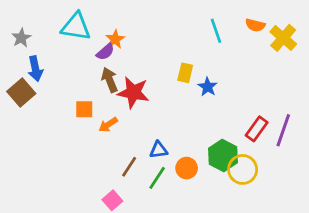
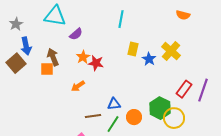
cyan line: (216, 31) -> (121, 19), moved, turned 30
yellow cross: (283, 38) -> (171, 51), moved
orange star: (115, 39) -> (83, 57), moved
brown arrow: (110, 80) -> (53, 57), moved
red star: (133, 92) -> (96, 63), size x0.7
orange square: (84, 109) -> (47, 69), moved
brown line: (129, 167) -> (93, 116), turned 49

